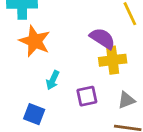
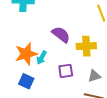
purple semicircle: (102, 38) -> (61, 35), moved
orange star: (35, 41) -> (26, 54), moved, turned 30

